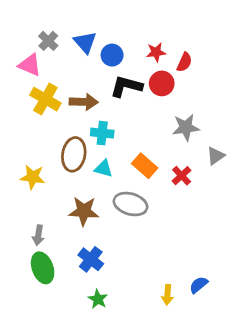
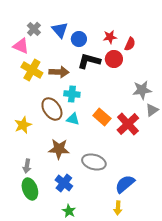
gray star: (186, 127) -> (142, 90), moved
brown ellipse: (74, 154) -> (52, 109), turned -45
red cross: (182, 176) -> (128, 124), size x1.6
yellow star: (33, 177) -> (23, 125), turned -30
gray ellipse: (131, 204) -> (94, 162), moved
blue semicircle: (199, 285) -> (125, 184), moved, size x1.5

